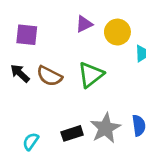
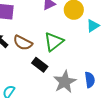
black rectangle: (72, 133) -> (40, 65), moved, turned 56

